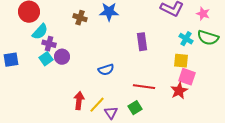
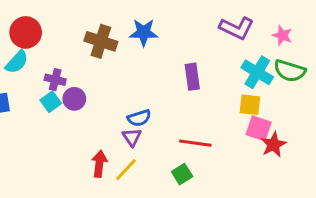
brown cross: (80, 18) -> (101, 41), size x1.5
cyan semicircle: (40, 32) -> (17, 62), moved
cyan cross: (186, 39) -> (257, 72), size x1.5
red star: (179, 91) -> (273, 145), moved
purple triangle: (111, 113) -> (132, 137), moved

